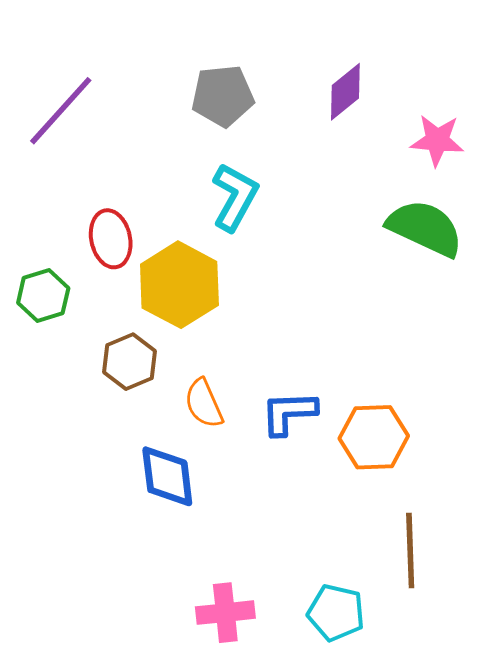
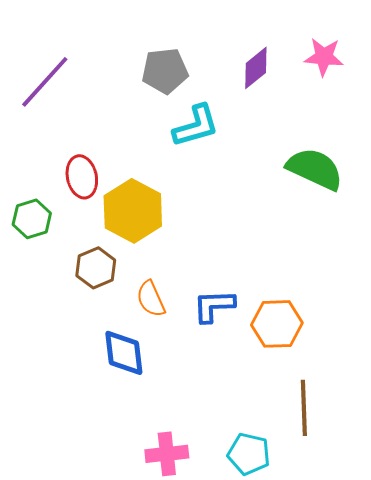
pink star: (437, 140) -> (324, 57), moved
cyan L-shape: (235, 197) -> (196, 126), moved, turned 45

